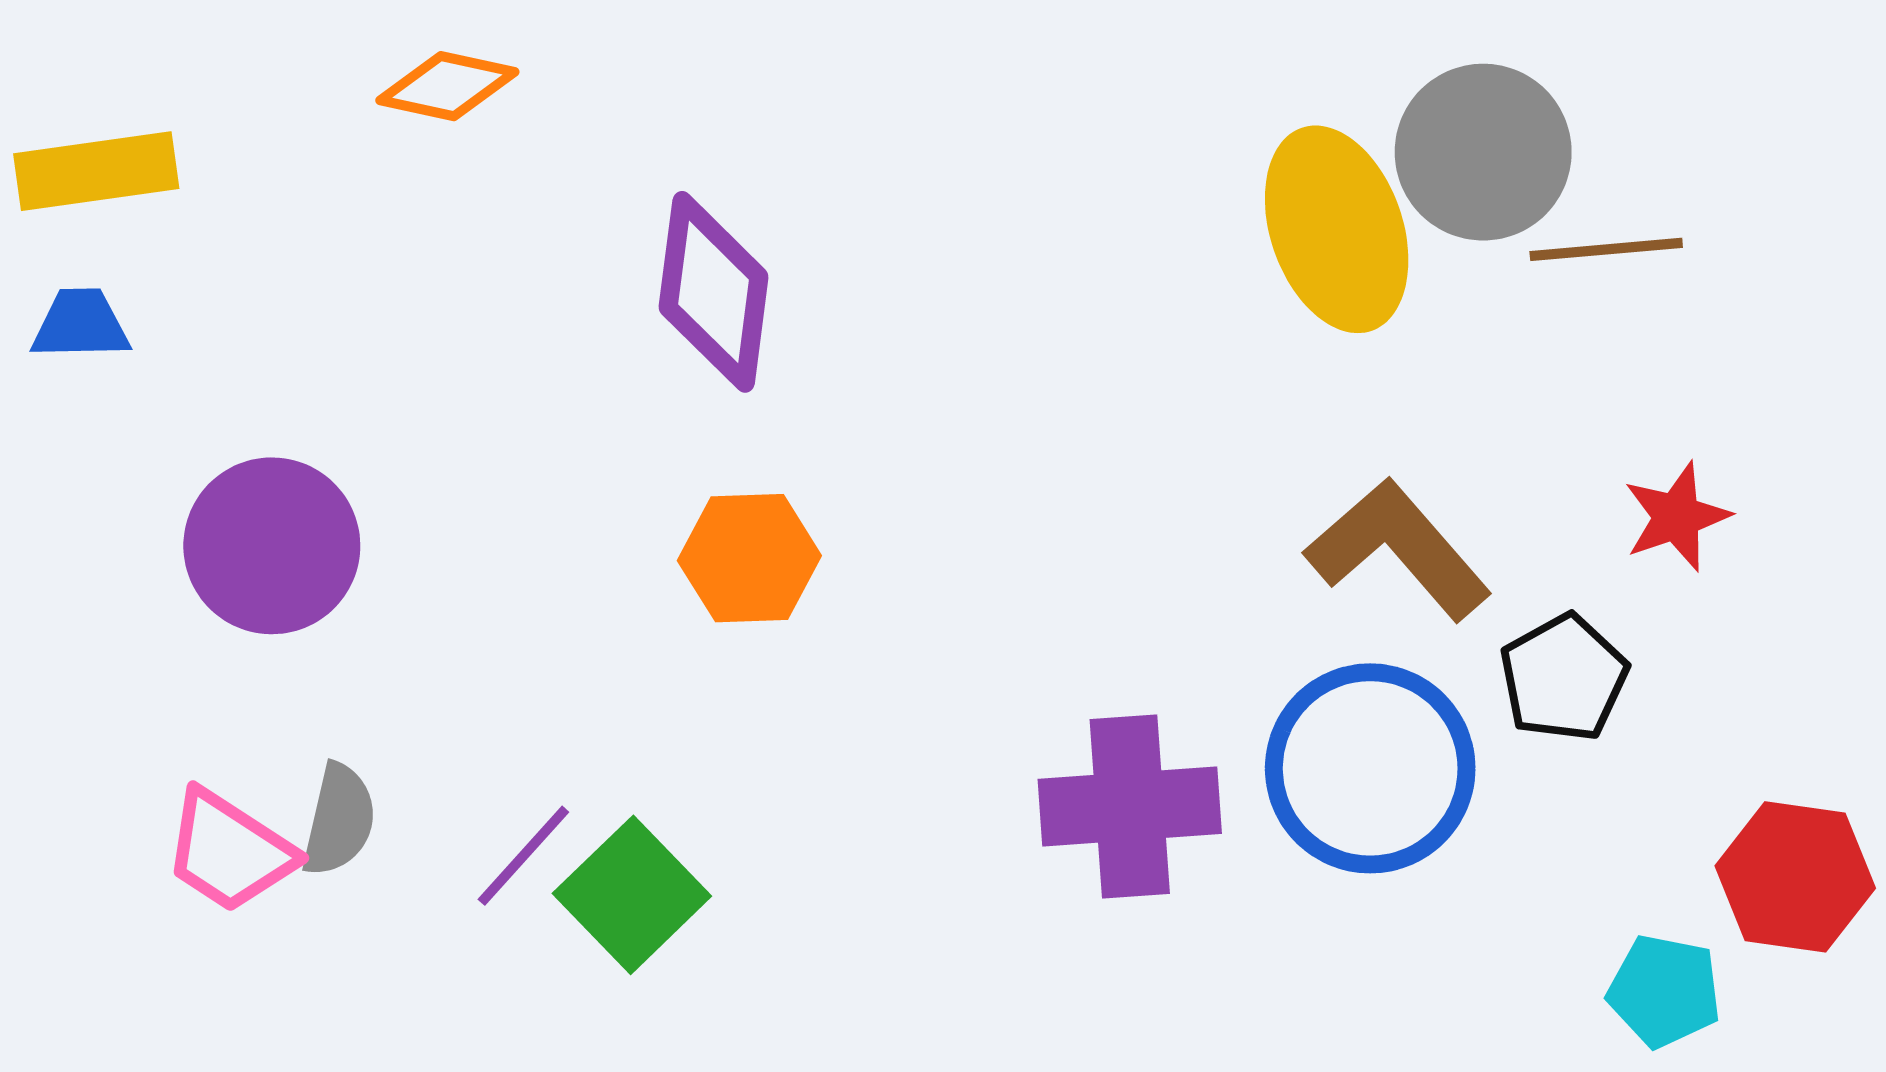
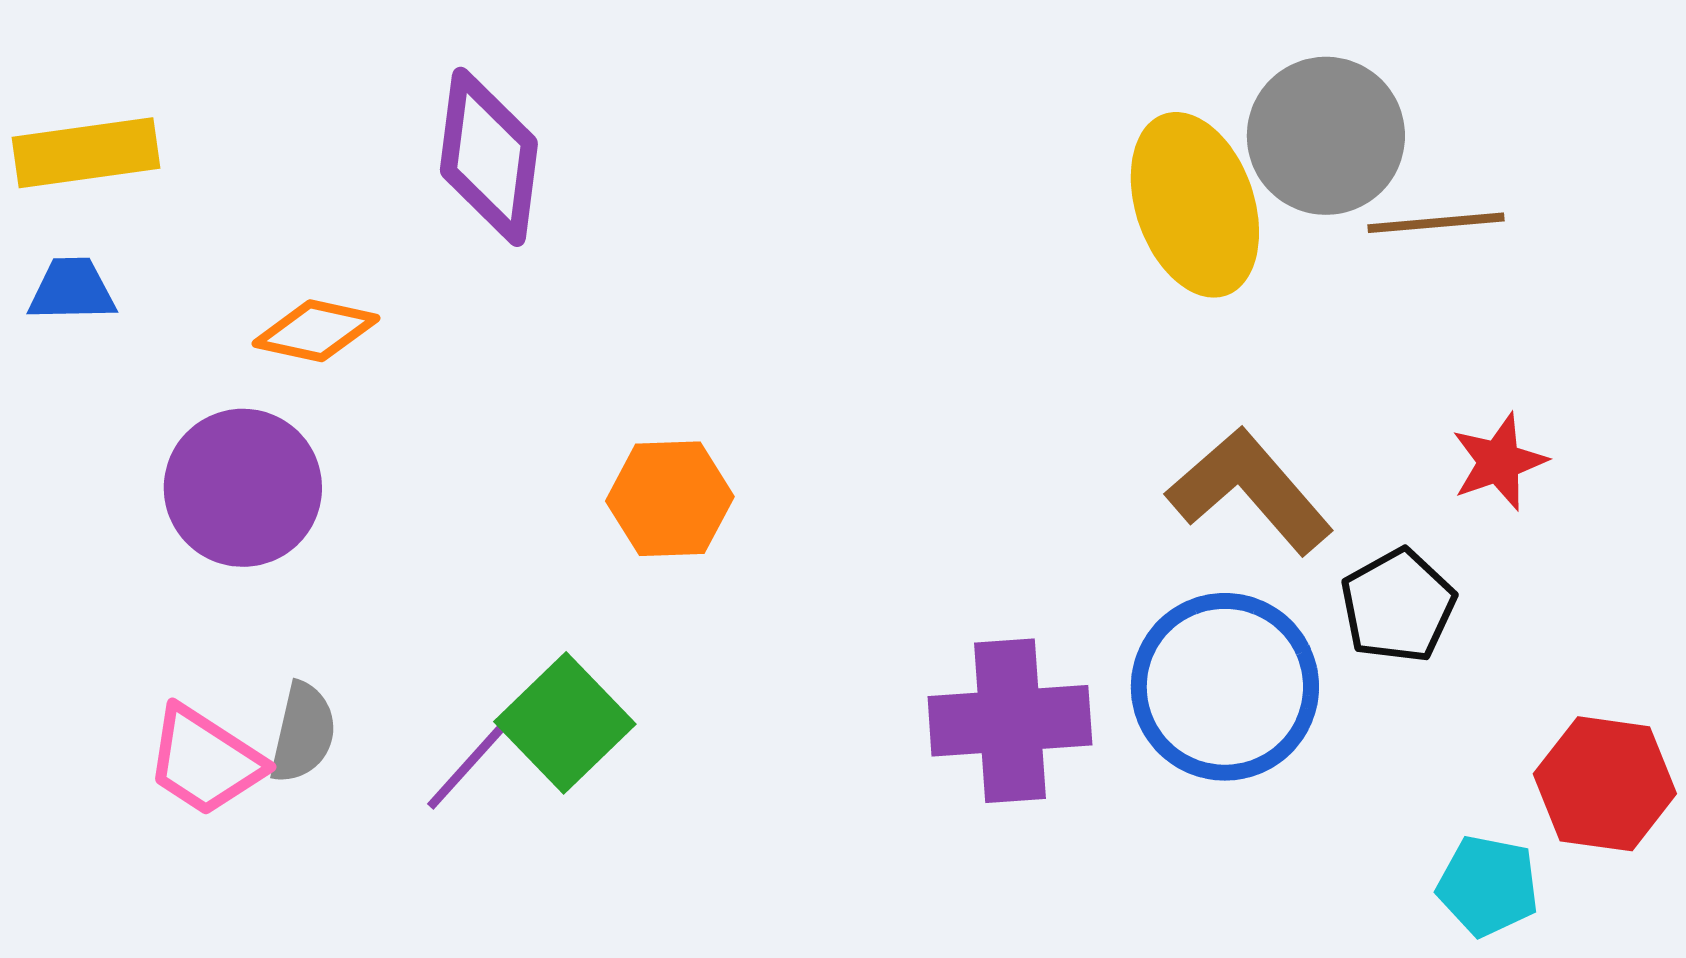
orange diamond: (447, 86) -> (316, 331), moved
purple diamond: (714, 292) -> (489, 157), moved
green square: (632, 895) -> (565, 723), moved

